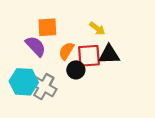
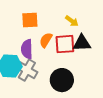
purple semicircle: (36, 46) -> (27, 49), moved, turned -138
black circle: (76, 70) -> (62, 80), moved, size x1.5

